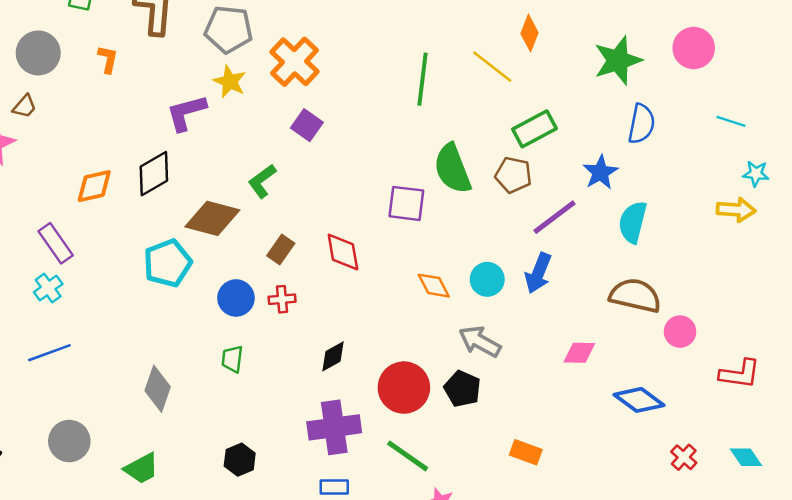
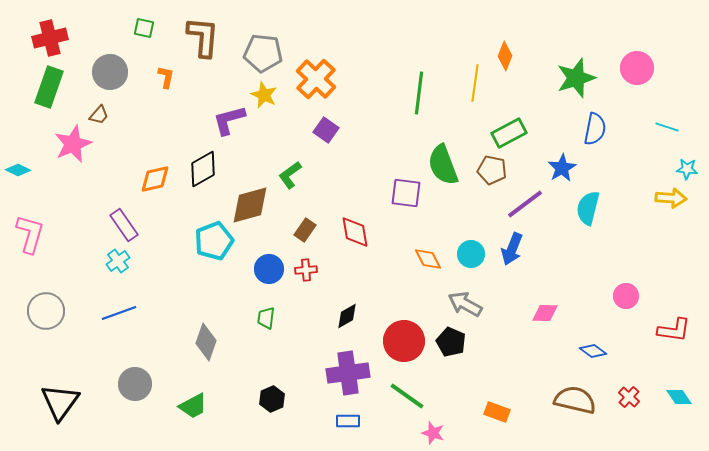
yellow line: (492, 67) -> (475, 83), turned 60
brown diamond: (212, 218) -> (250, 205), turned -30
brown semicircle: (635, 296) -> (575, 400), moved
blue diamond: (639, 400) -> (593, 351), size x0.7
orange rectangle: (526, 452) -> (497, 412), moved

